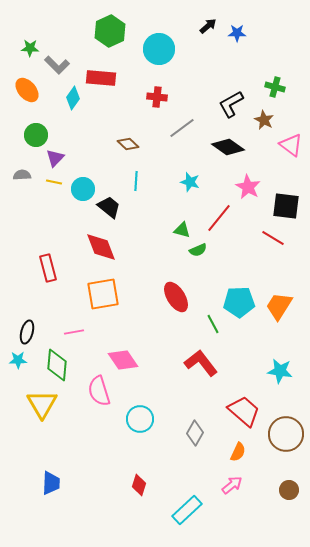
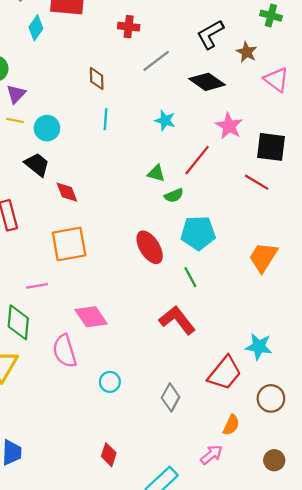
green cross: (275, 87) -> (271, 16), moved
brown diamond: (128, 144) -> (97, 78), turned 45
black trapezoid: (109, 207) -> (37, 165), moved
red diamond: (101, 247) -> (67, 192), size x0.7
cyan pentagon: (239, 302) -> (198, 233), moved
cyan star: (280, 371) -> (259, 347), moved
red trapezoid: (244, 411) -> (225, 373), turned 88
cyan circle: (140, 419) -> (110, 382), size x0.7
brown circle: (286, 434) -> (271, 398), size x0.7
orange semicircle: (238, 452) -> (231, 425), moved

